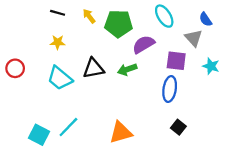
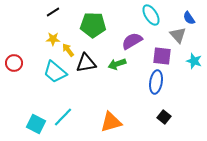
black line: (58, 13) -> (53, 12), turned -48
yellow arrow: (89, 16) -> (68, 50), moved
green pentagon: (118, 24) -> (93, 25), moved

